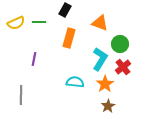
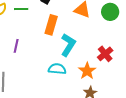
green circle: (120, 44) -> (110, 12), moved
cyan L-shape: (100, 59) -> (68, 45), moved

